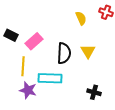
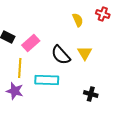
black semicircle: (64, 53) -> (61, 55), turned 135
purple star: (28, 90) -> (15, 91), moved

